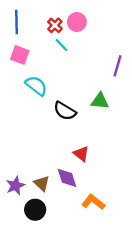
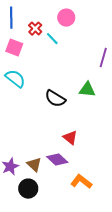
red cross: (55, 25) -> (35, 29), moved
cyan semicircle: (36, 86) -> (15, 79), moved
purple diamond: (67, 178) -> (57, 160), turned -30

